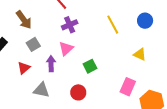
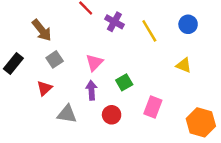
purple cross: (70, 25) -> (114, 22), moved, turned -35
purple arrow: (51, 64) -> (91, 90), moved
pink rectangle: (128, 87) -> (153, 107), moved

